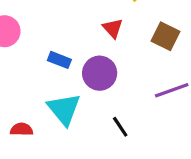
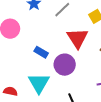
red triangle: (113, 28) -> (77, 38), size x1.6

